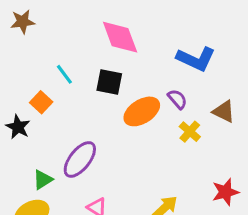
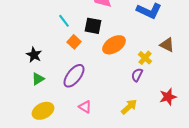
purple semicircle: (177, 99) -> (137, 75), moved, turned -112
orange square: (41, 102) -> (74, 42), moved
green triangle: (43, 180) -> (38, 79), moved

